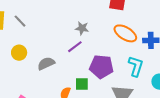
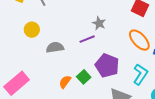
green square: (82, 84) -> (84, 77), turned 32

